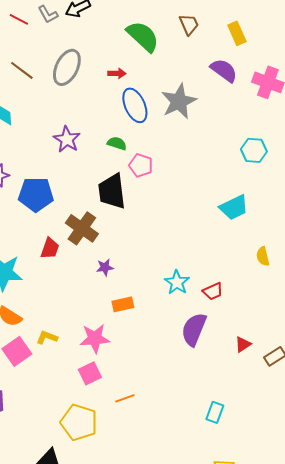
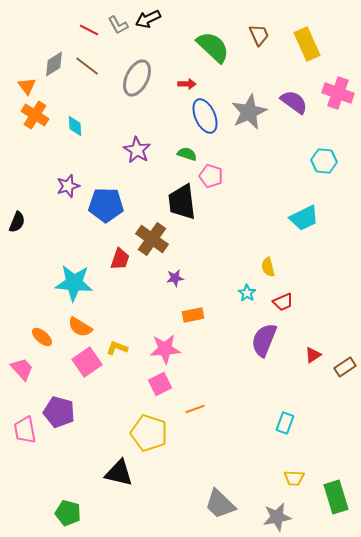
yellow rectangle: (237, 33) -> (307, 44), size x1.4
brown line: (22, 70) -> (87, 66), moved
purple semicircle: (224, 70) -> (294, 102), moved
yellow semicircle: (263, 256) -> (268, 267), moved
cyan star: (177, 282) -> (247, 293), size x0.7

